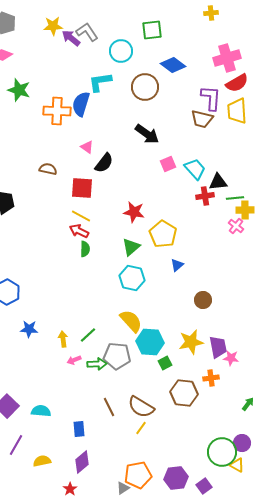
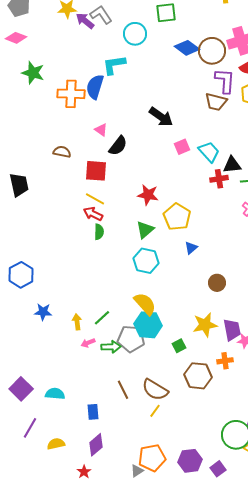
brown circle: (145, 87) -> (212, 51), moved
cyan hexagon: (150, 342) -> (148, 325), moved

